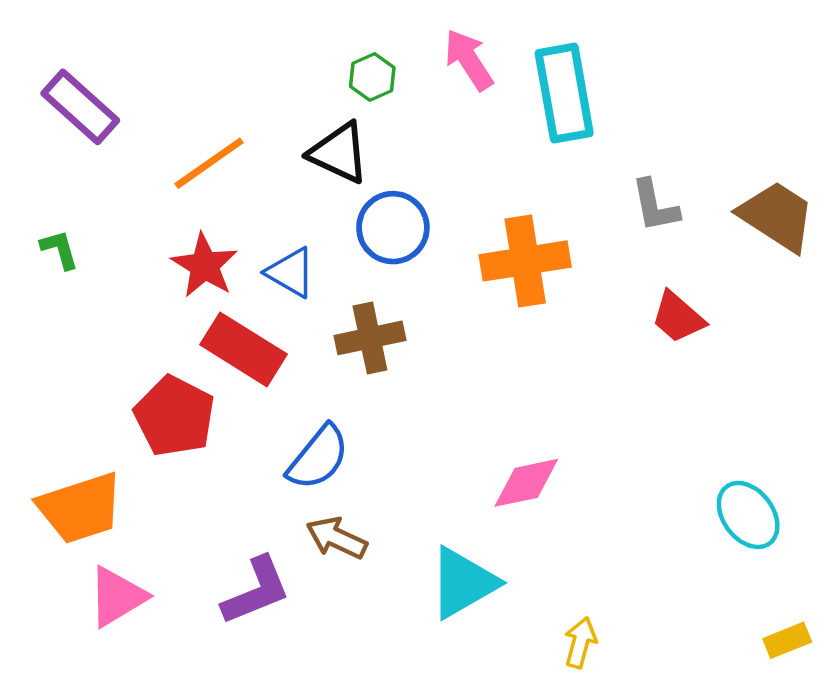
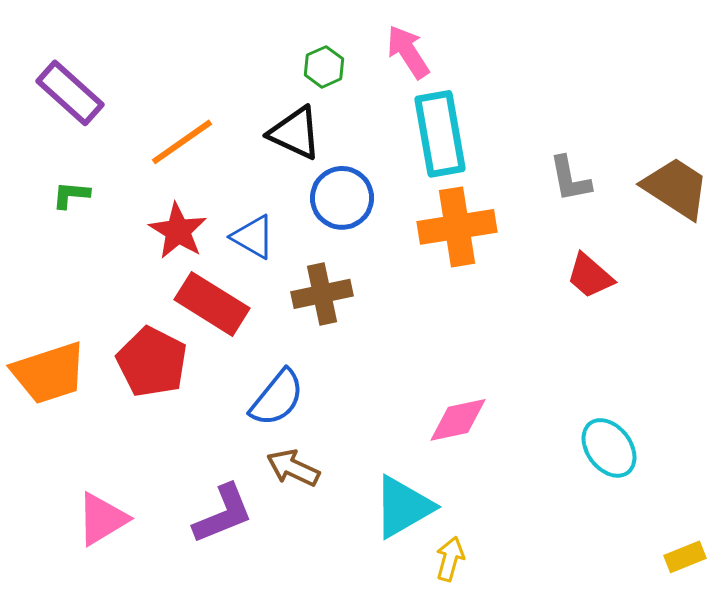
cyan rectangle: (564, 93) -> (440, 134), moved
green L-shape: (60, 249) -> (71, 195), moved, turned -69
orange trapezoid: (80, 508) -> (49, 373), moved
cyan ellipse: (748, 515) -> (609, 448), moved
yellow arrow: (580, 643) -> (450, 559), moved

